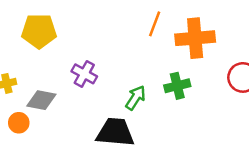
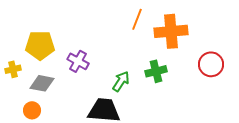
yellow pentagon: (39, 31) -> (40, 45), moved
orange circle: (19, 123) -> (32, 110), moved

